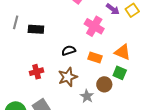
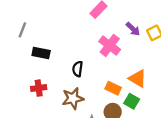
black rectangle: (36, 29) -> (41, 53), moved
black semicircle: (69, 50) -> (78, 69), turned -72
orange rectangle: (95, 57) -> (113, 88), moved

